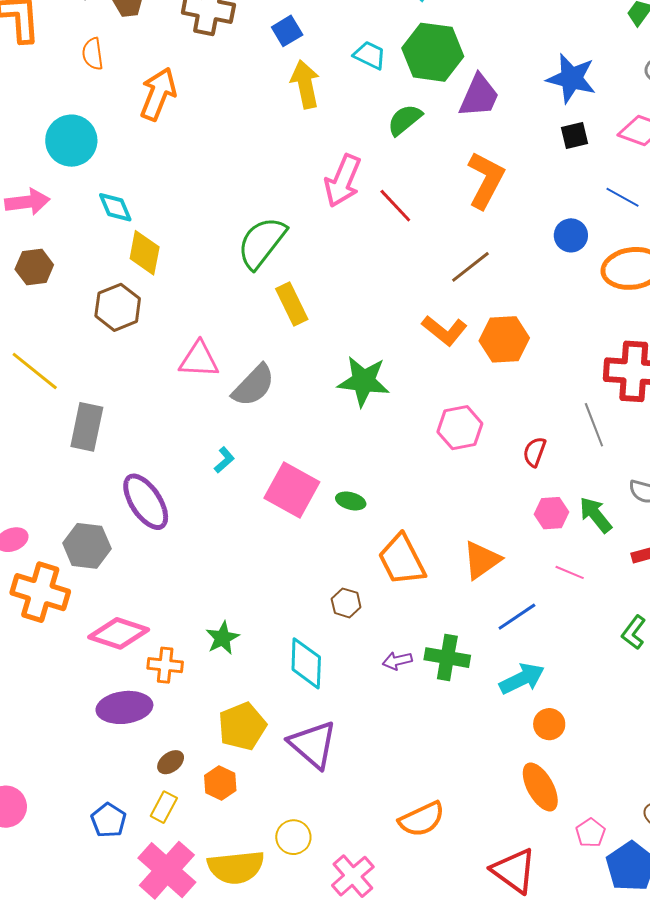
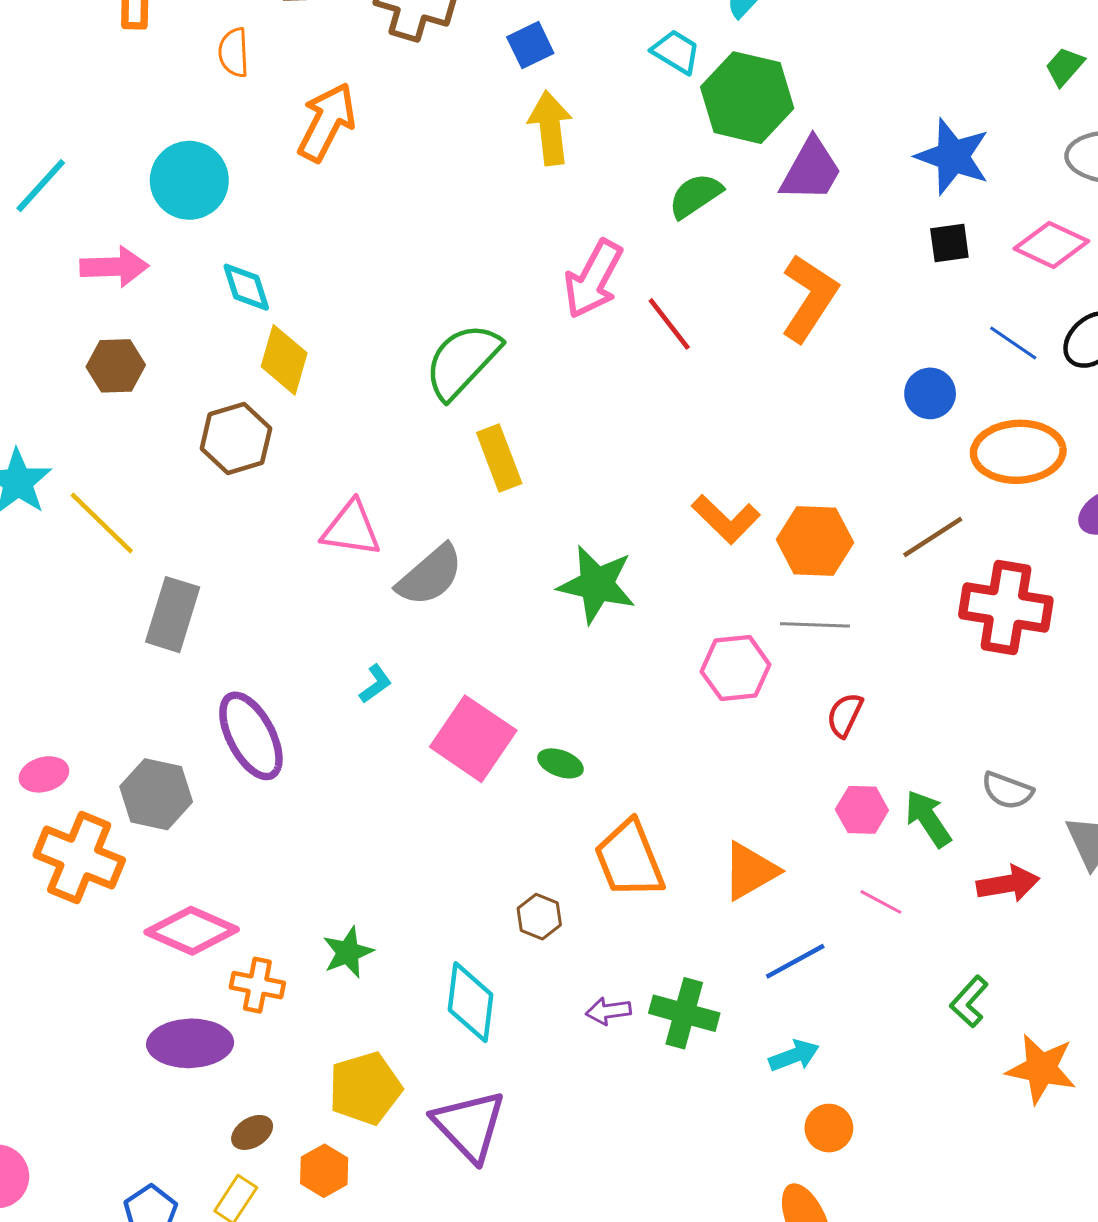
cyan trapezoid: (370, 55) -> (676, 52), moved
brown line: (470, 267) -> (933, 537), moved
gray line: (594, 425) -> (815, 625), moved, turned -72
cyan arrow: (522, 679) -> (794, 1056), size x0.7

